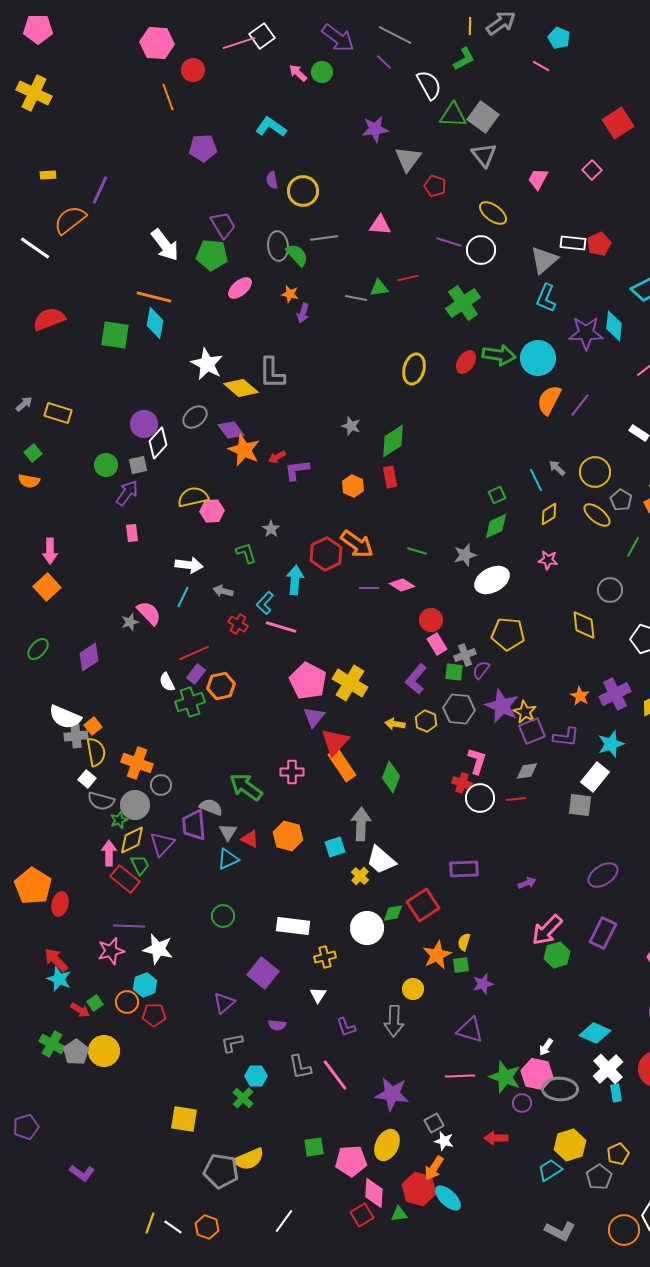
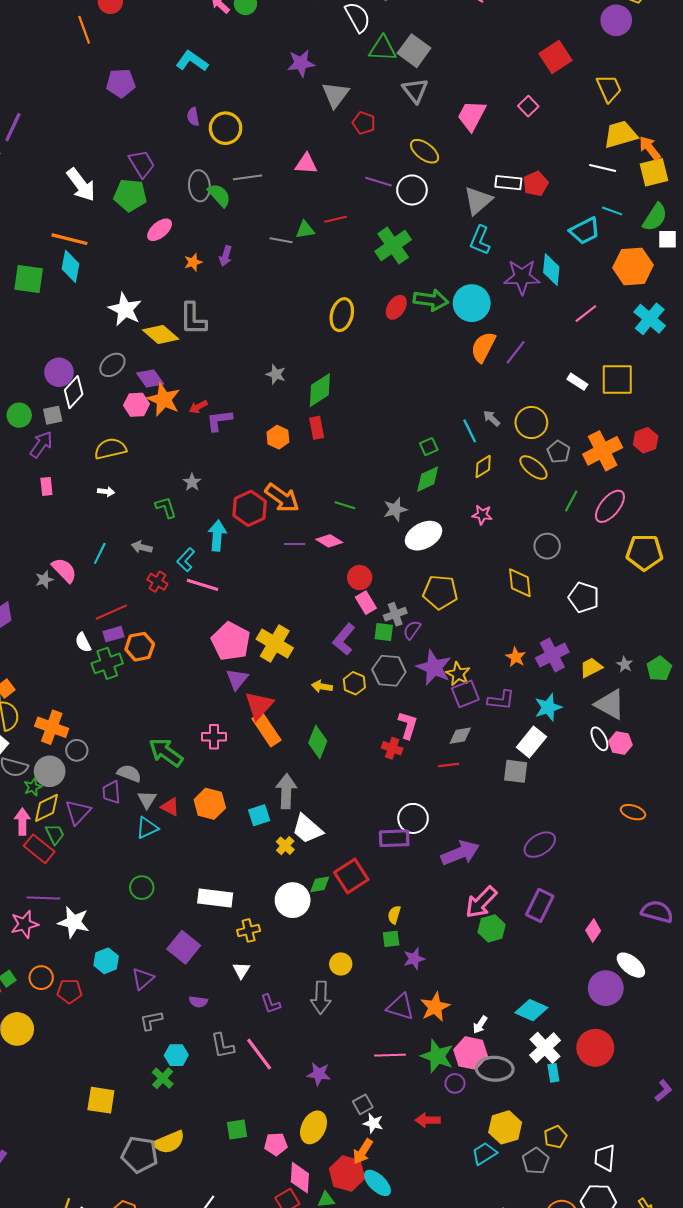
pink trapezoid: (538, 179) -> (472, 116), size x1.4
orange star: (290, 294) -> (193, 262), moved, turned -30
pink hexagon: (212, 511) -> (137, 405), moved
white arrow: (189, 565) -> (106, 492), moved, size x0.6
purple rectangle: (196, 674) -> (113, 634), turned 36
white circle: (480, 798) -> (413, 818), moved
purple trapezoid: (194, 825) -> (111, 792), size x0.7
purple arrow: (527, 883) -> (460, 853), size x2.0
orange star: (437, 955) -> (435, 1007), moved
cyan hexagon: (145, 985) -> (106, 961), moved
purple star: (392, 1094) -> (319, 1074), size x0.7
pink pentagon: (351, 1161) -> (276, 1144), size x0.7

